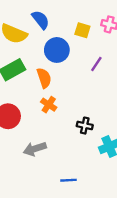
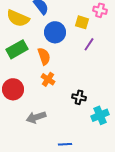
yellow square: (82, 30) -> (82, 22), moved

